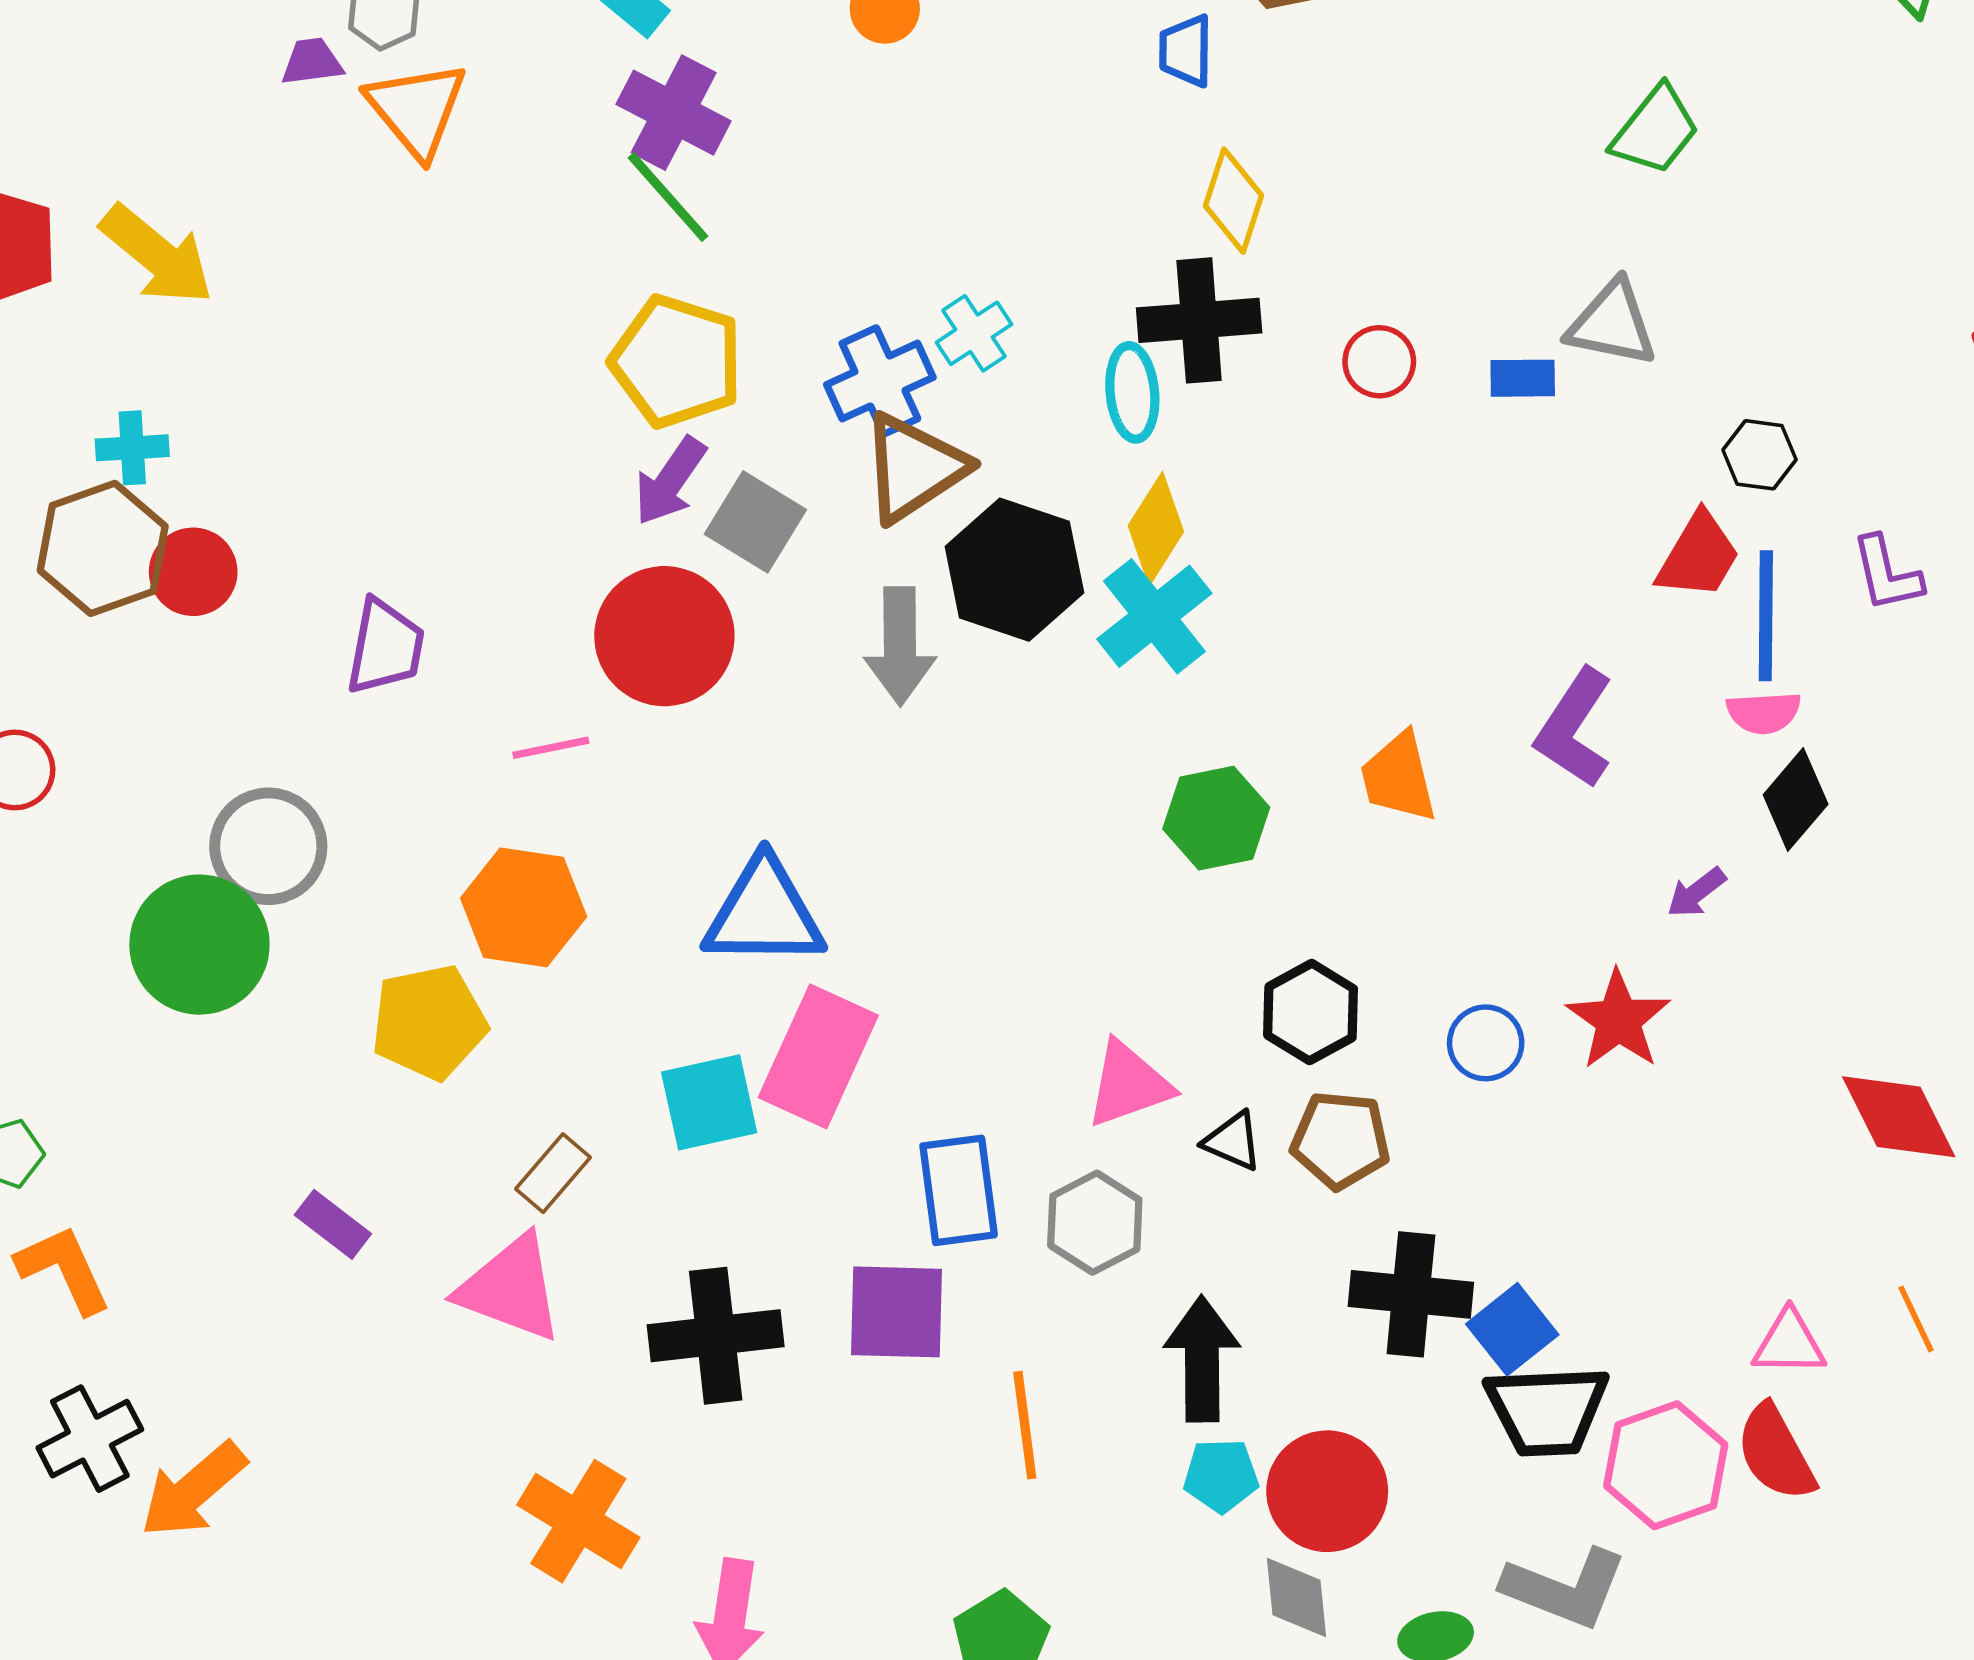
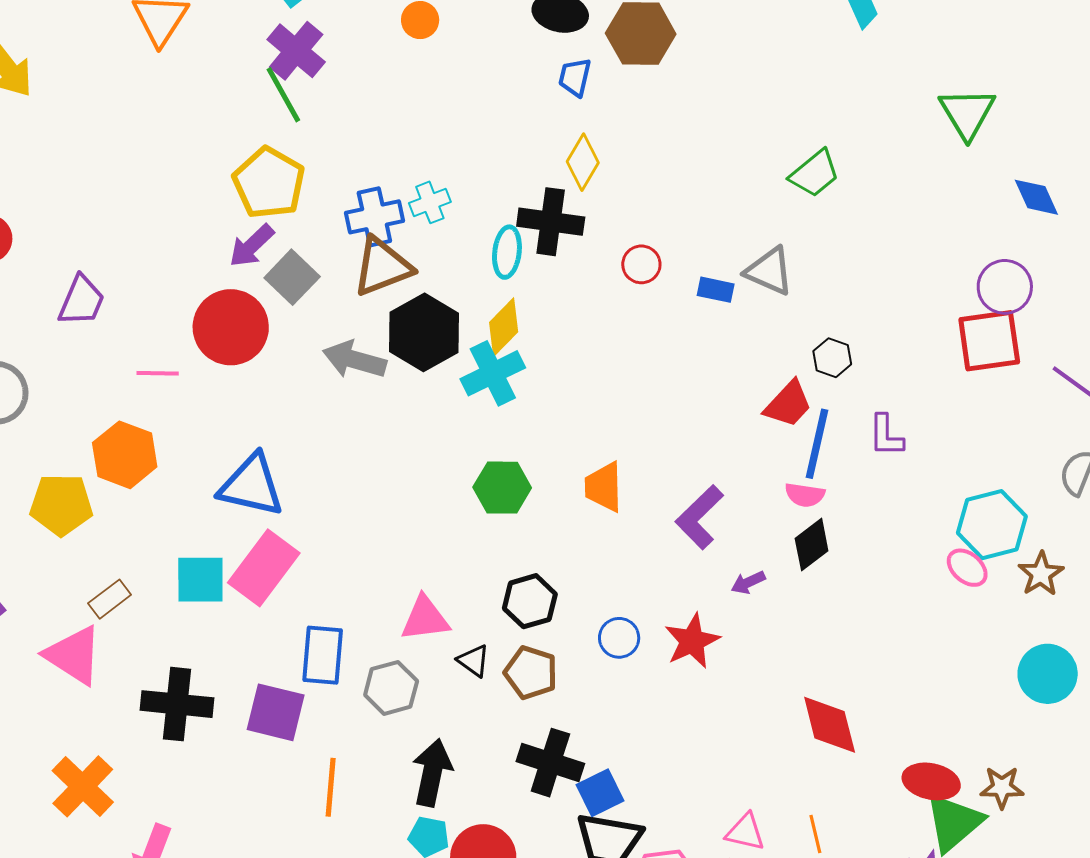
gray arrow: (900, 646) -> (354, 360), turned 94
purple L-shape: (1574, 728) -> (699, 517), moved

